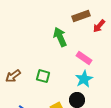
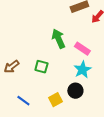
green arrow: (60, 37) -> (58, 39), moved

